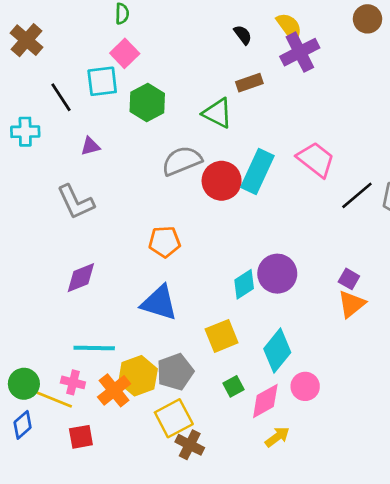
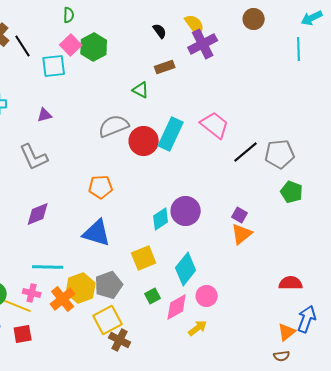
black line: (61, 97) -> (23, 46), moved
green hexagon: (147, 102) -> (94, 47), moved
green triangle: (218, 113) -> (141, 90), size x0.7
red square: (81, 437) -> (23, 334), moved
yellow arrow: (277, 437) -> (198, 328), moved

